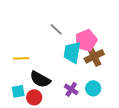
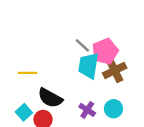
gray line: (56, 29) -> (82, 45), moved
cyan square: (18, 91) -> (24, 112), turned -32

